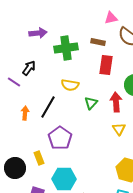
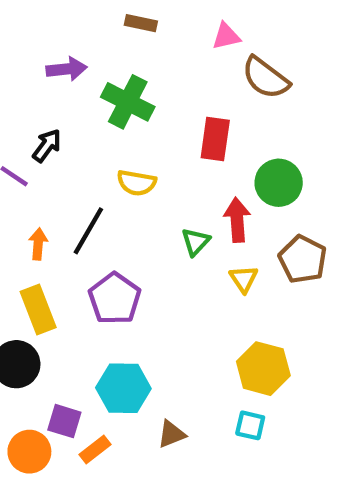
brown rectangle: (98, 42) -> (141, 23), moved
green cross: (66, 48) -> (128, 102), turned 35
green triangle: (91, 103) -> (196, 242), moved
yellow rectangle: (39, 158) -> (38, 310), moved, size x1.5

